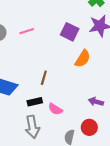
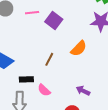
purple square: (70, 32) -> (54, 20), moved
brown line: (44, 78) -> (49, 59), moved

